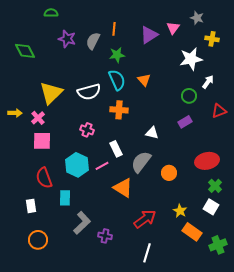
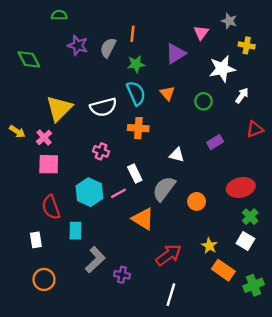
purple triangle: (149, 35) -> (176, 54), moved
green circle: (189, 96) -> (204, 101), moved
yellow arrow: (15, 113) -> (17, 132), turned 32

